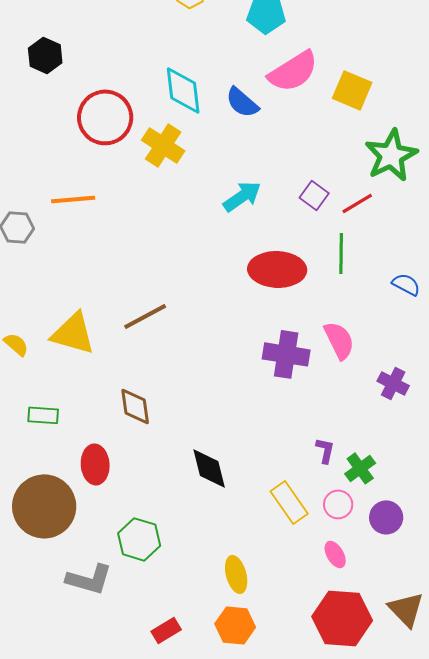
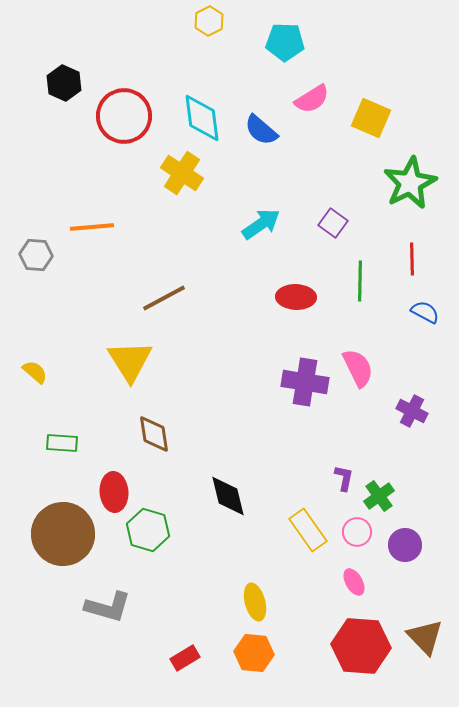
pink semicircle: (293, 71) -> (312, 99), size x0.7
red circle: (105, 117) -> (124, 116), moved
red line: (357, 203) -> (412, 259), moved, turned -60
red ellipse: (277, 269) -> (296, 297), size x0.7
brown line: (145, 316) -> (164, 298), moved
yellow triangle: (73, 333) -> (130, 361), moved, turned 42
green hexagon: (139, 539) -> (148, 530), moved

